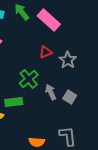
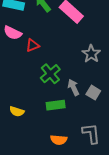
red triangle: (46, 52) -> (33, 45), moved
green rectangle: (14, 102) -> (56, 105), moved

